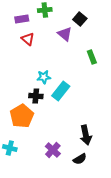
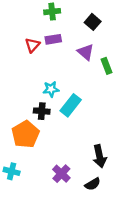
purple rectangle: (22, 19) -> (53, 39), moved
purple triangle: (65, 34) -> (86, 52), moved
red triangle: (28, 39) -> (32, 45), turned 32

